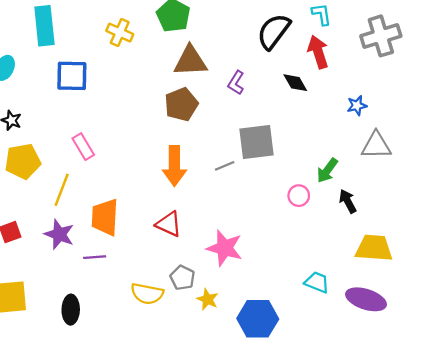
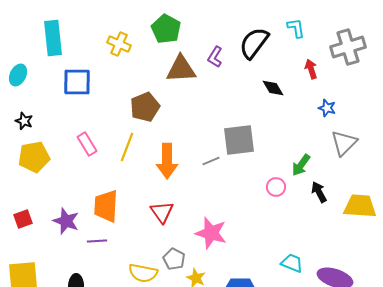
red arrow: (318, 52) -> (311, 69), moved, size x0.7
purple L-shape: (236, 83) -> (215, 57), moved
brown pentagon: (181, 104) -> (145, 107), moved
blue star: (357, 105) -> (327, 108), turned 30
gray triangle: (376, 145) -> (344, 143), turned -44
yellow line: (62, 190) -> (127, 147), moved
red triangle: (169, 224) -> (162, 212), turned 30
yellow trapezoid: (374, 248) -> (360, 206), moved

